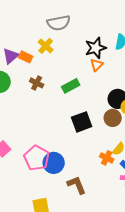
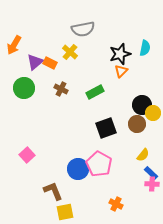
pink pentagon: (37, 158) -> (99, 164), moved
orange cross: (107, 158) -> (116, 204), moved
brown L-shape: (77, 185) -> (53, 191), moved

